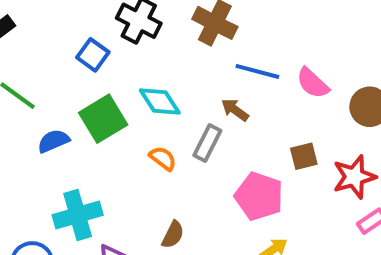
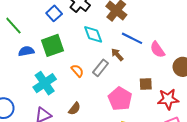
cyan diamond: (160, 101) -> (93, 34), moved
cyan cross: (78, 215) -> (45, 83), moved, turned -30

